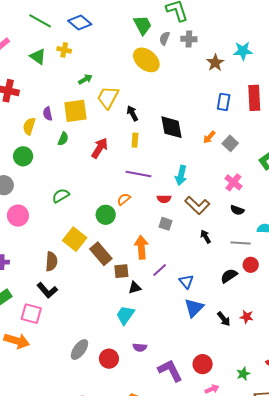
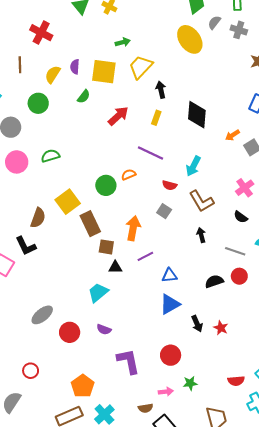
green semicircle: (61, 196) -> (50, 156), moved
blue triangle: (186, 282) -> (169, 275), turned 49
red circle: (203, 364) -> (171, 355), moved
green star: (243, 374) -> (190, 383), moved

